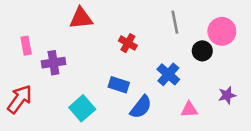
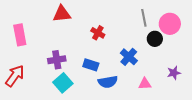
gray line: (175, 22) -> (144, 18), moved
pink rectangle: (26, 46) -> (20, 35), size x1.5
purple cross: (53, 63) -> (57, 60), moved
blue semicircle: (141, 107) -> (108, 82), turned 42

